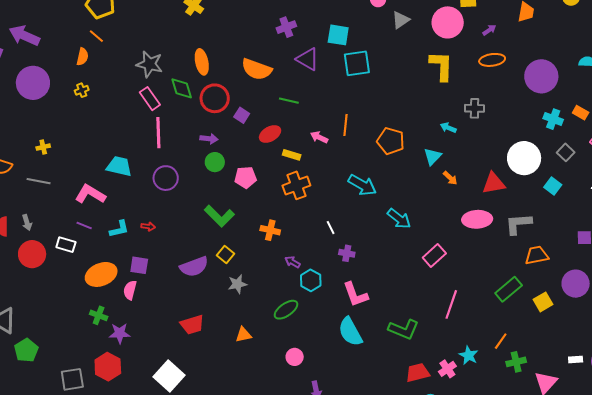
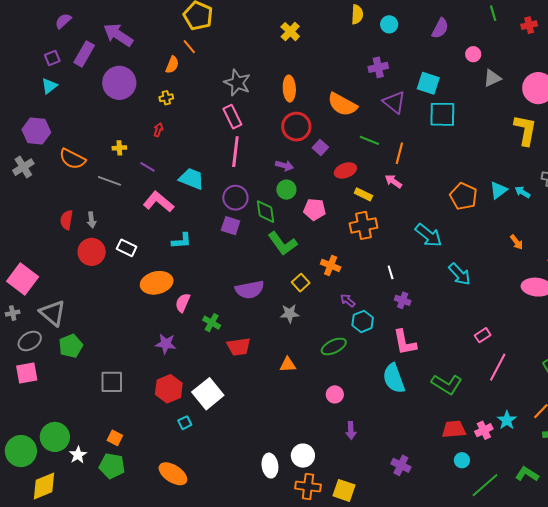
green diamond: (182, 88) -> (265, 212), moved
orange line: (346, 125) -> (399, 153), moved
cyan triangle: (433, 157) -> (498, 190), moved
purple line: (84, 226) -> (147, 167), moved
red arrow: (148, 226) -> (158, 130), moved, turned -88
yellow square: (226, 255) -> (301, 283), moved
pink rectangle: (434, 256) -> (483, 335), moved, size x0.7
purple square: (139, 265) -> (231, 226), moved
green cross: (99, 315) -> (212, 323), moved
red hexagon: (108, 367) -> (169, 389), moved

